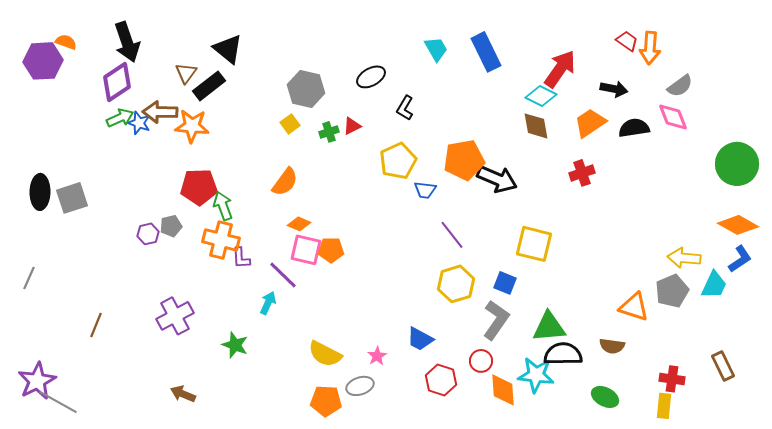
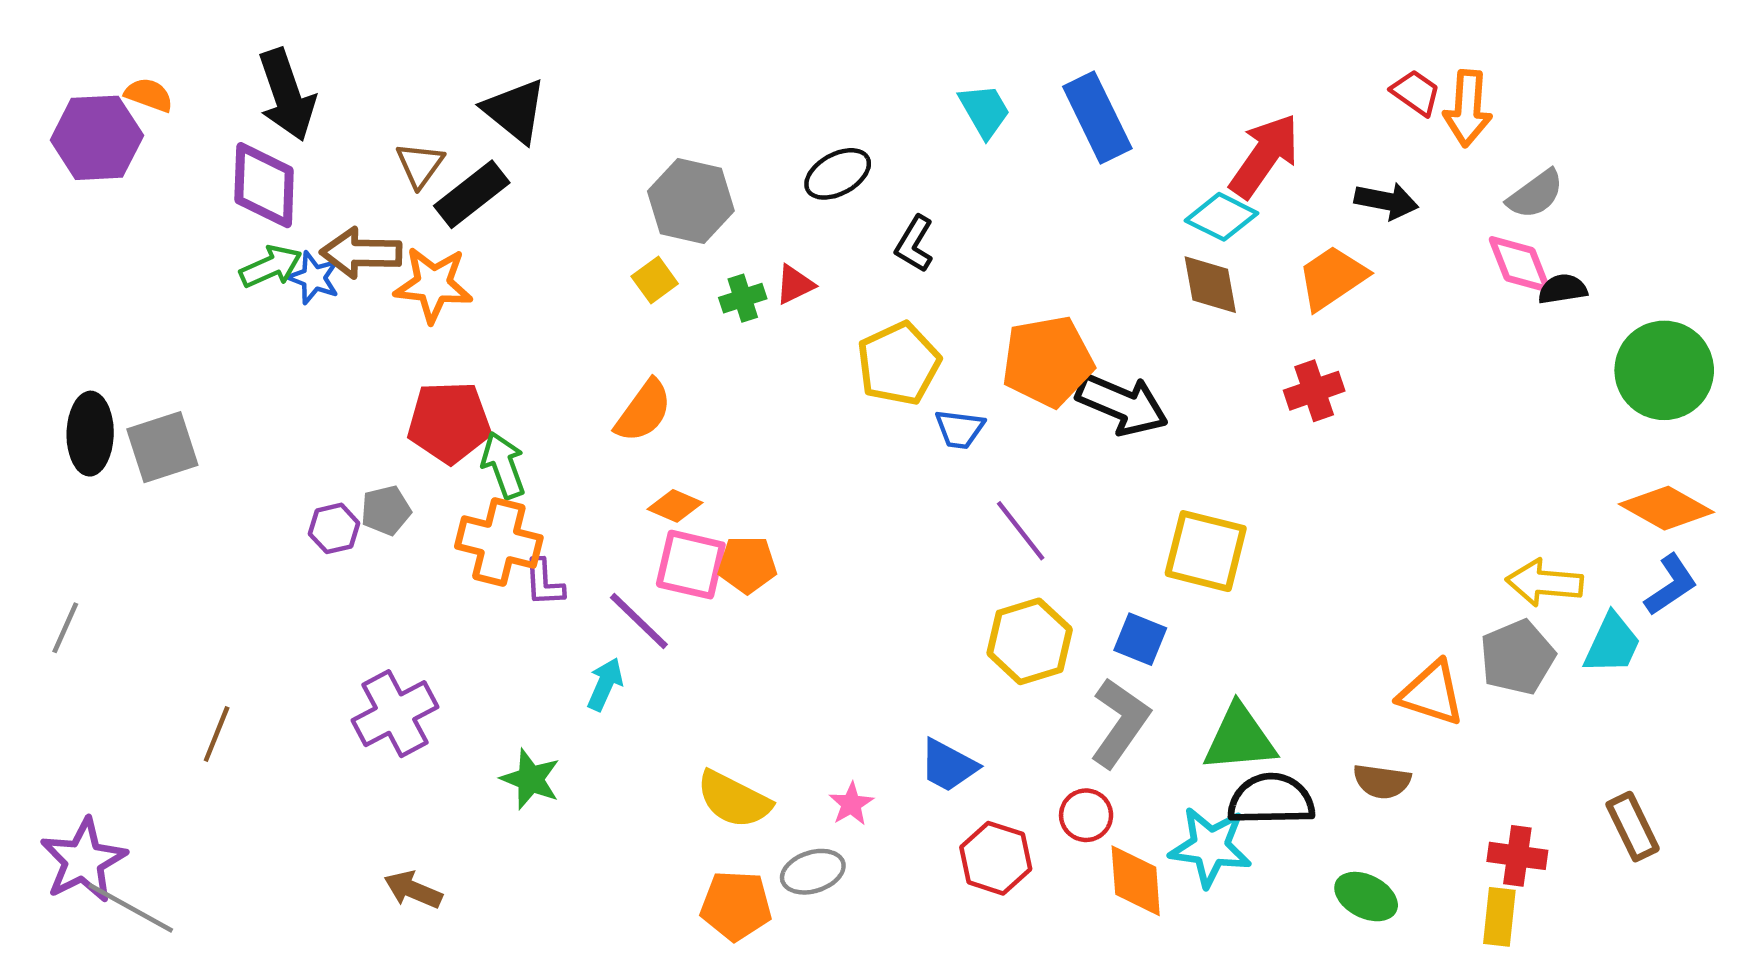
purple diamond: (117, 82) -> (264, 185), turned -54
black semicircle: (634, 128) -> (1563, 289), moved, size x0.7

